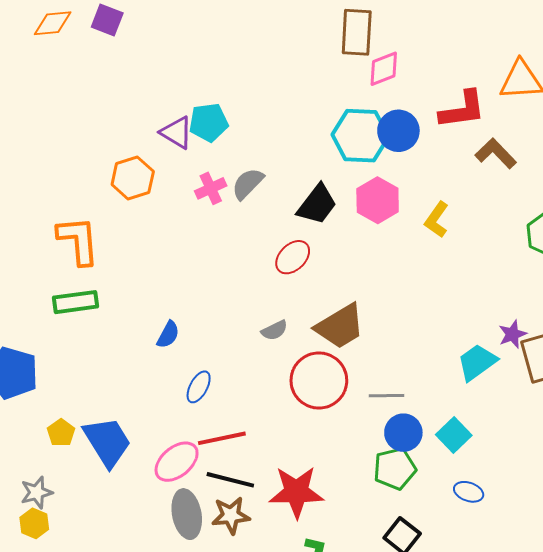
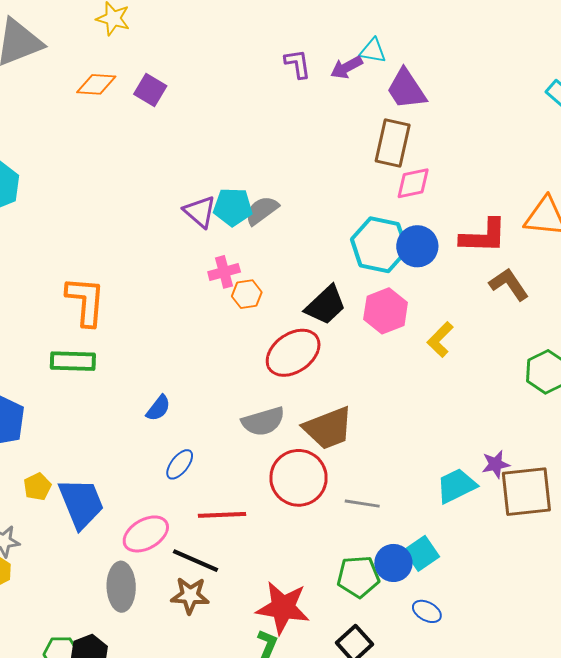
orange hexagon: (133, 178) -> (247, 294), moved, size x0.7
gray semicircle: (248, 184) -> (262, 210), moved
red ellipse: (293, 257) -> (293, 353), size x1.5
gray semicircle: (274, 330) -> (263, 421), size x1.6
blue circle: (403, 433) -> (393, 563), moved
red line: (222, 438) -> (222, 515), moved
red star: (296, 492) -> (283, 608), moved
gray ellipse: (187, 514) -> (121, 587), moved

